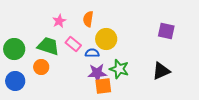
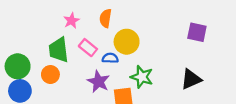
green trapezoid: (48, 46) -> (59, 50), turned -115
green circle: (14, 49) -> (18, 66), moved
purple star: (97, 73) -> (98, 82), moved, turned 30

